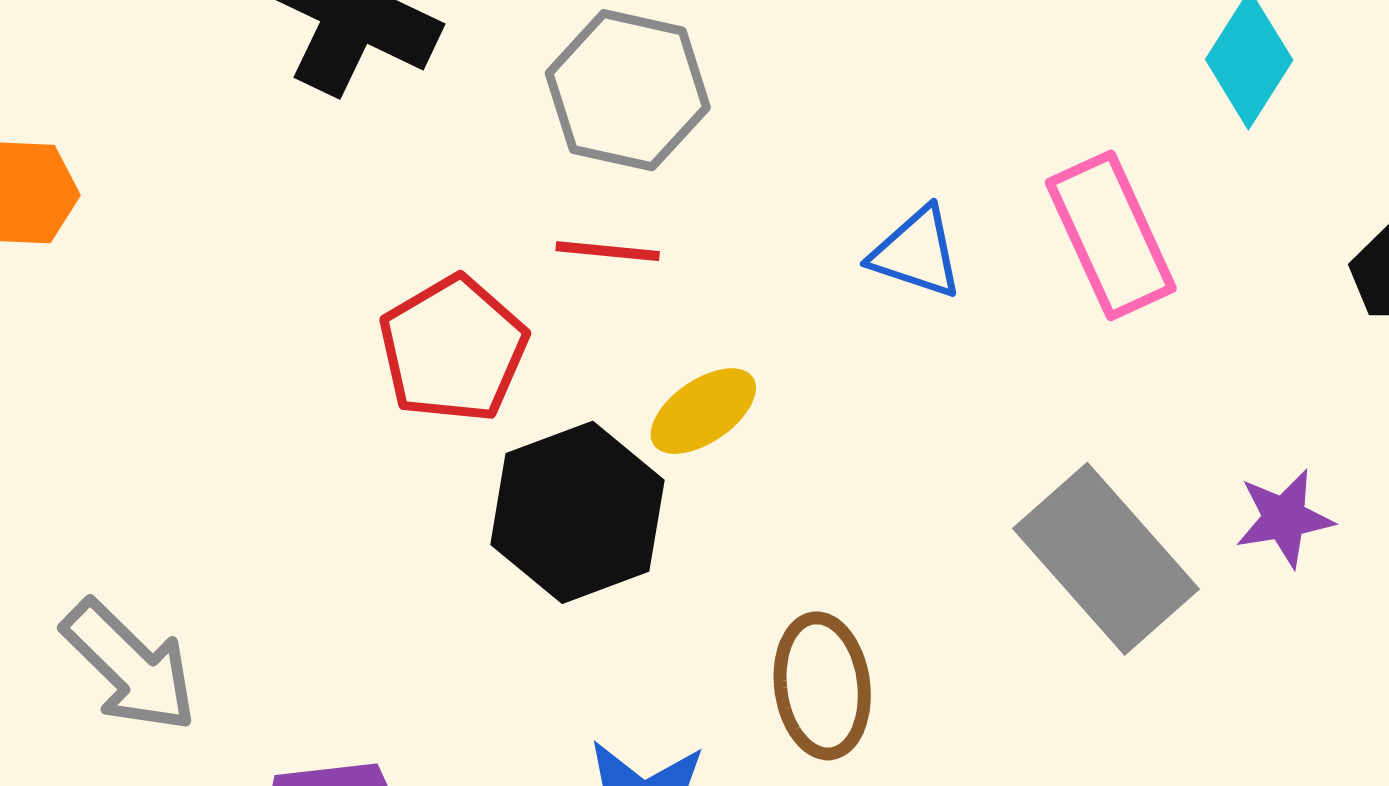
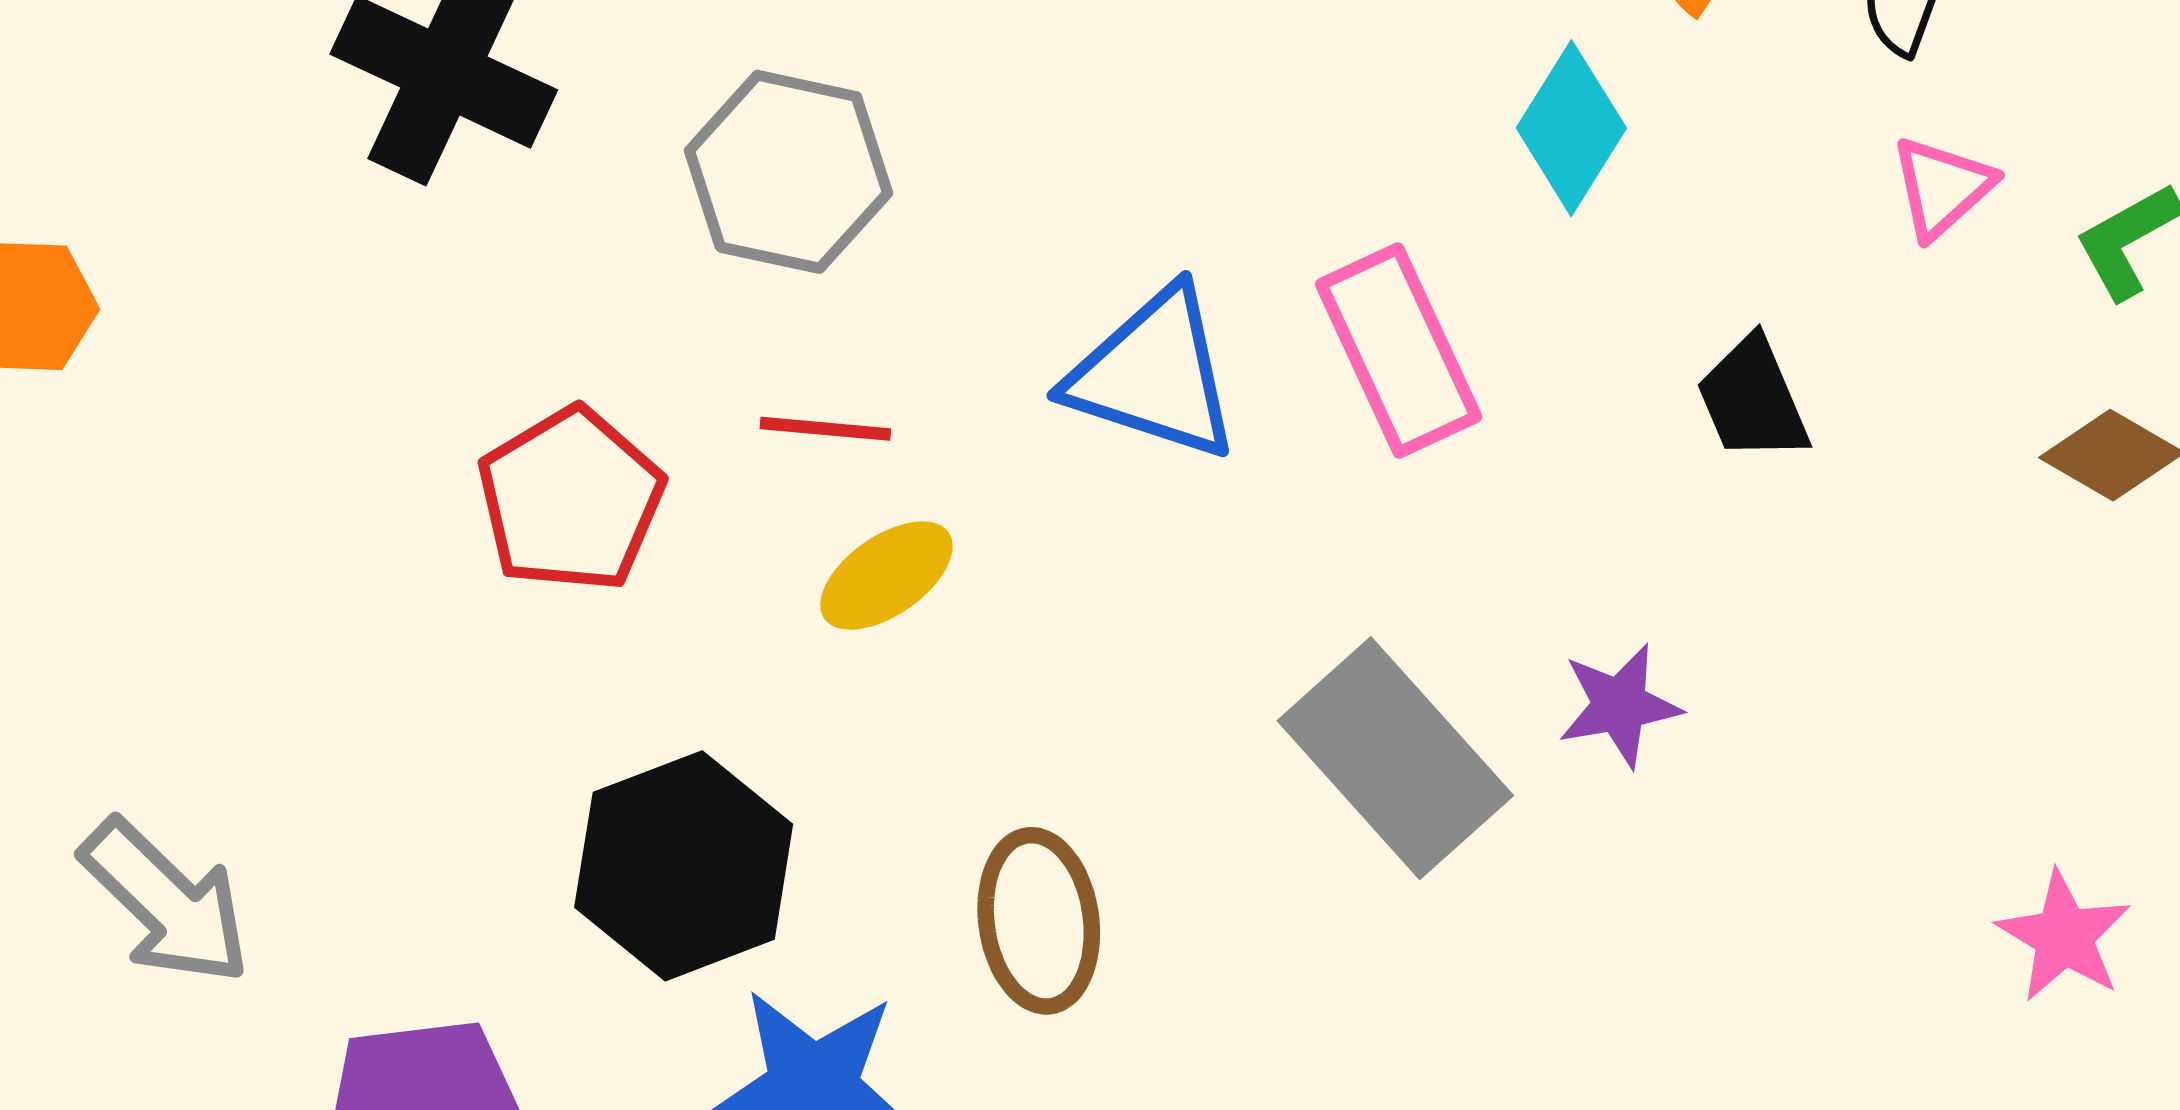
red line: (608, 251) -> (825, 429), moved
blue triangle: (916, 253) -> (1154, 374), size x1.5
black hexagon: (577, 512) -> (684, 866), moved

